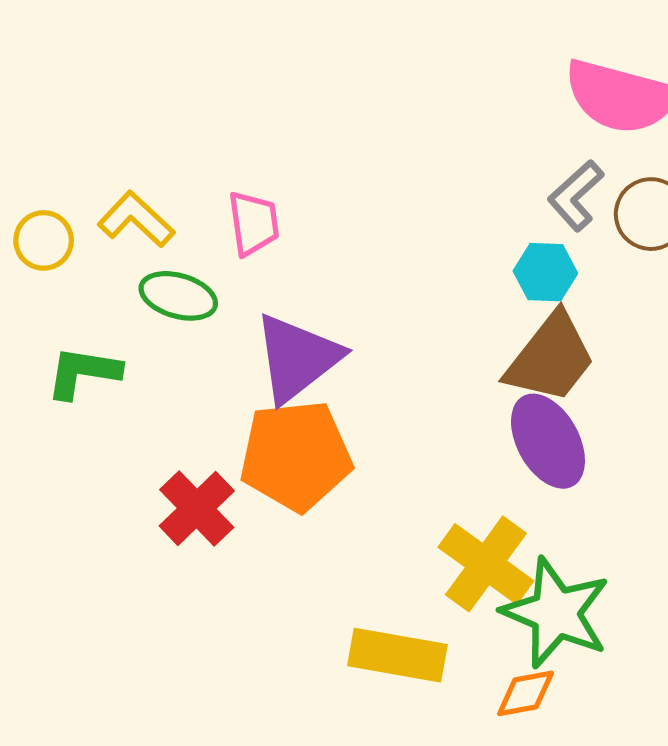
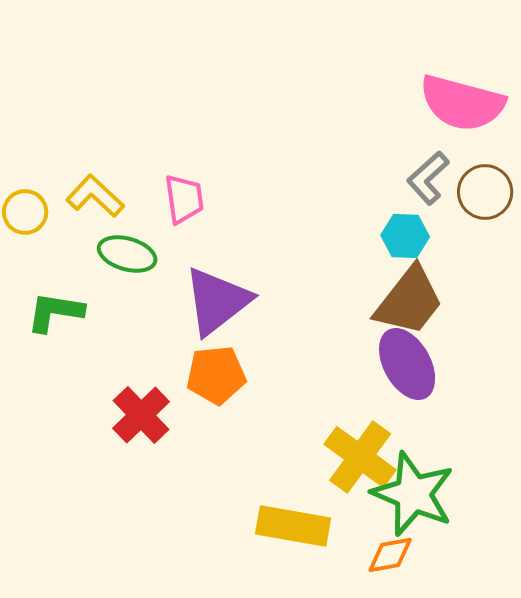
orange pentagon: (296, 456) -> (216, 375), size x0.7

